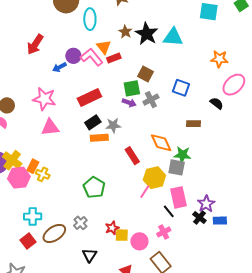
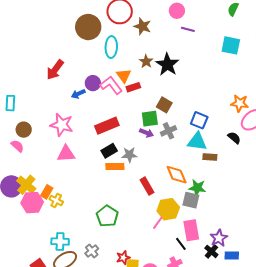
cyan triangle: (173, 37) -> (197, 141), moved
orange star: (219, 59) -> (240, 103), moved
cyan cross: (33, 216) -> (60, 241), moved

